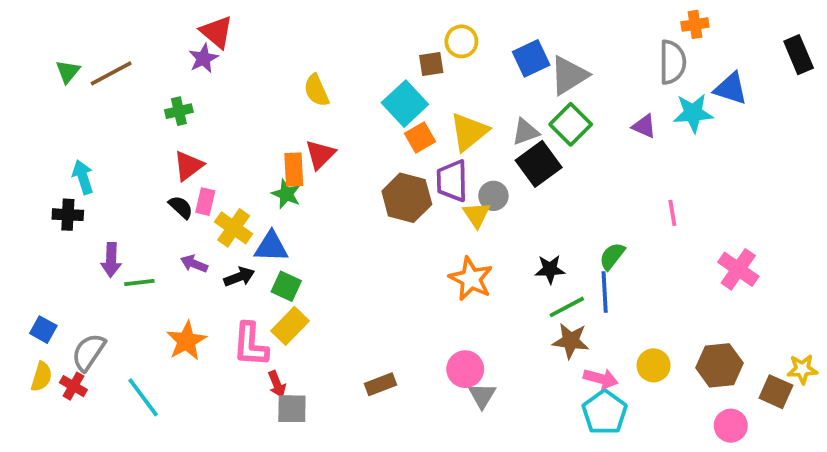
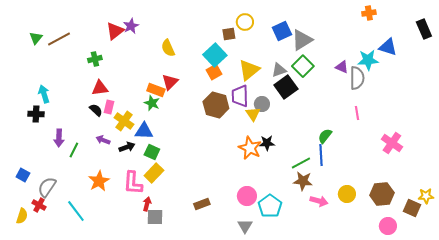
red triangle: (217, 32) -> (115, 31), moved, turned 42
purple star: (203, 58) -> (131, 26), moved
gray semicircle: (672, 62) -> (357, 78), moved
orange square: (420, 137) -> (214, 72), moved
red triangle: (188, 166) -> (100, 88), turned 30
orange rectangle: (294, 169) -> (156, 90), turned -66
black star: (550, 269) -> (267, 143), moved
green line: (139, 283) -> (74, 150), turned -56
yellow semicircle: (41, 377) -> (22, 216), moved
red arrow: (277, 384) -> (147, 204), turned -144
gray triangle: (482, 396) -> (245, 226), moved
cyan pentagon: (605, 412) -> (270, 206), moved

